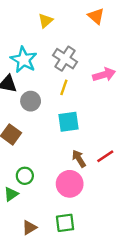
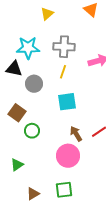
gray cross: (65, 59) -> (64, 47), turned -30
cyan star: (24, 60) -> (28, 48), turned -30
green circle: (25, 176) -> (32, 131), moved

